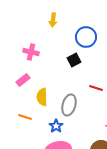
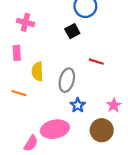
pink rectangle: (23, 80) -> (17, 53), turned -56
blue star: (56, 126) -> (78, 105), moved

